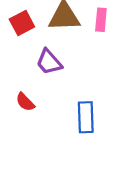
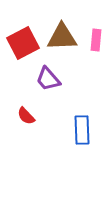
red square: (22, 23) -> (23, 43), size x1.4

